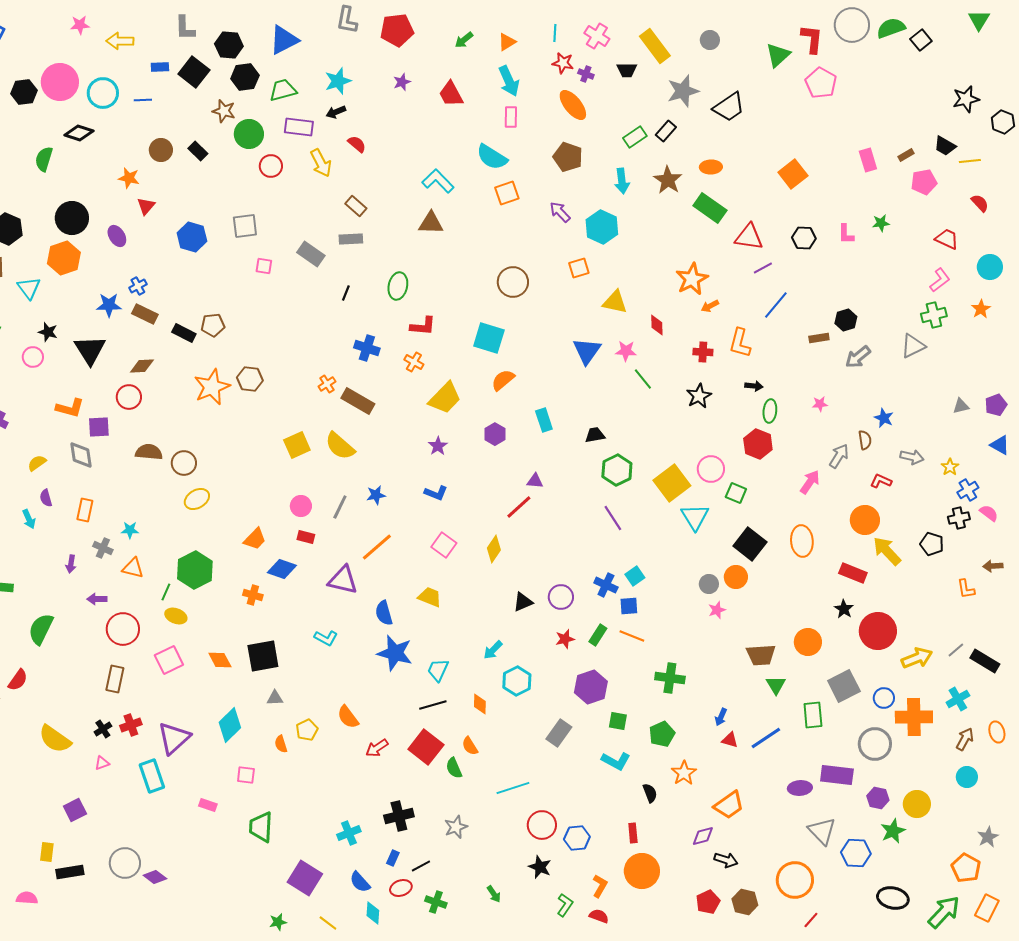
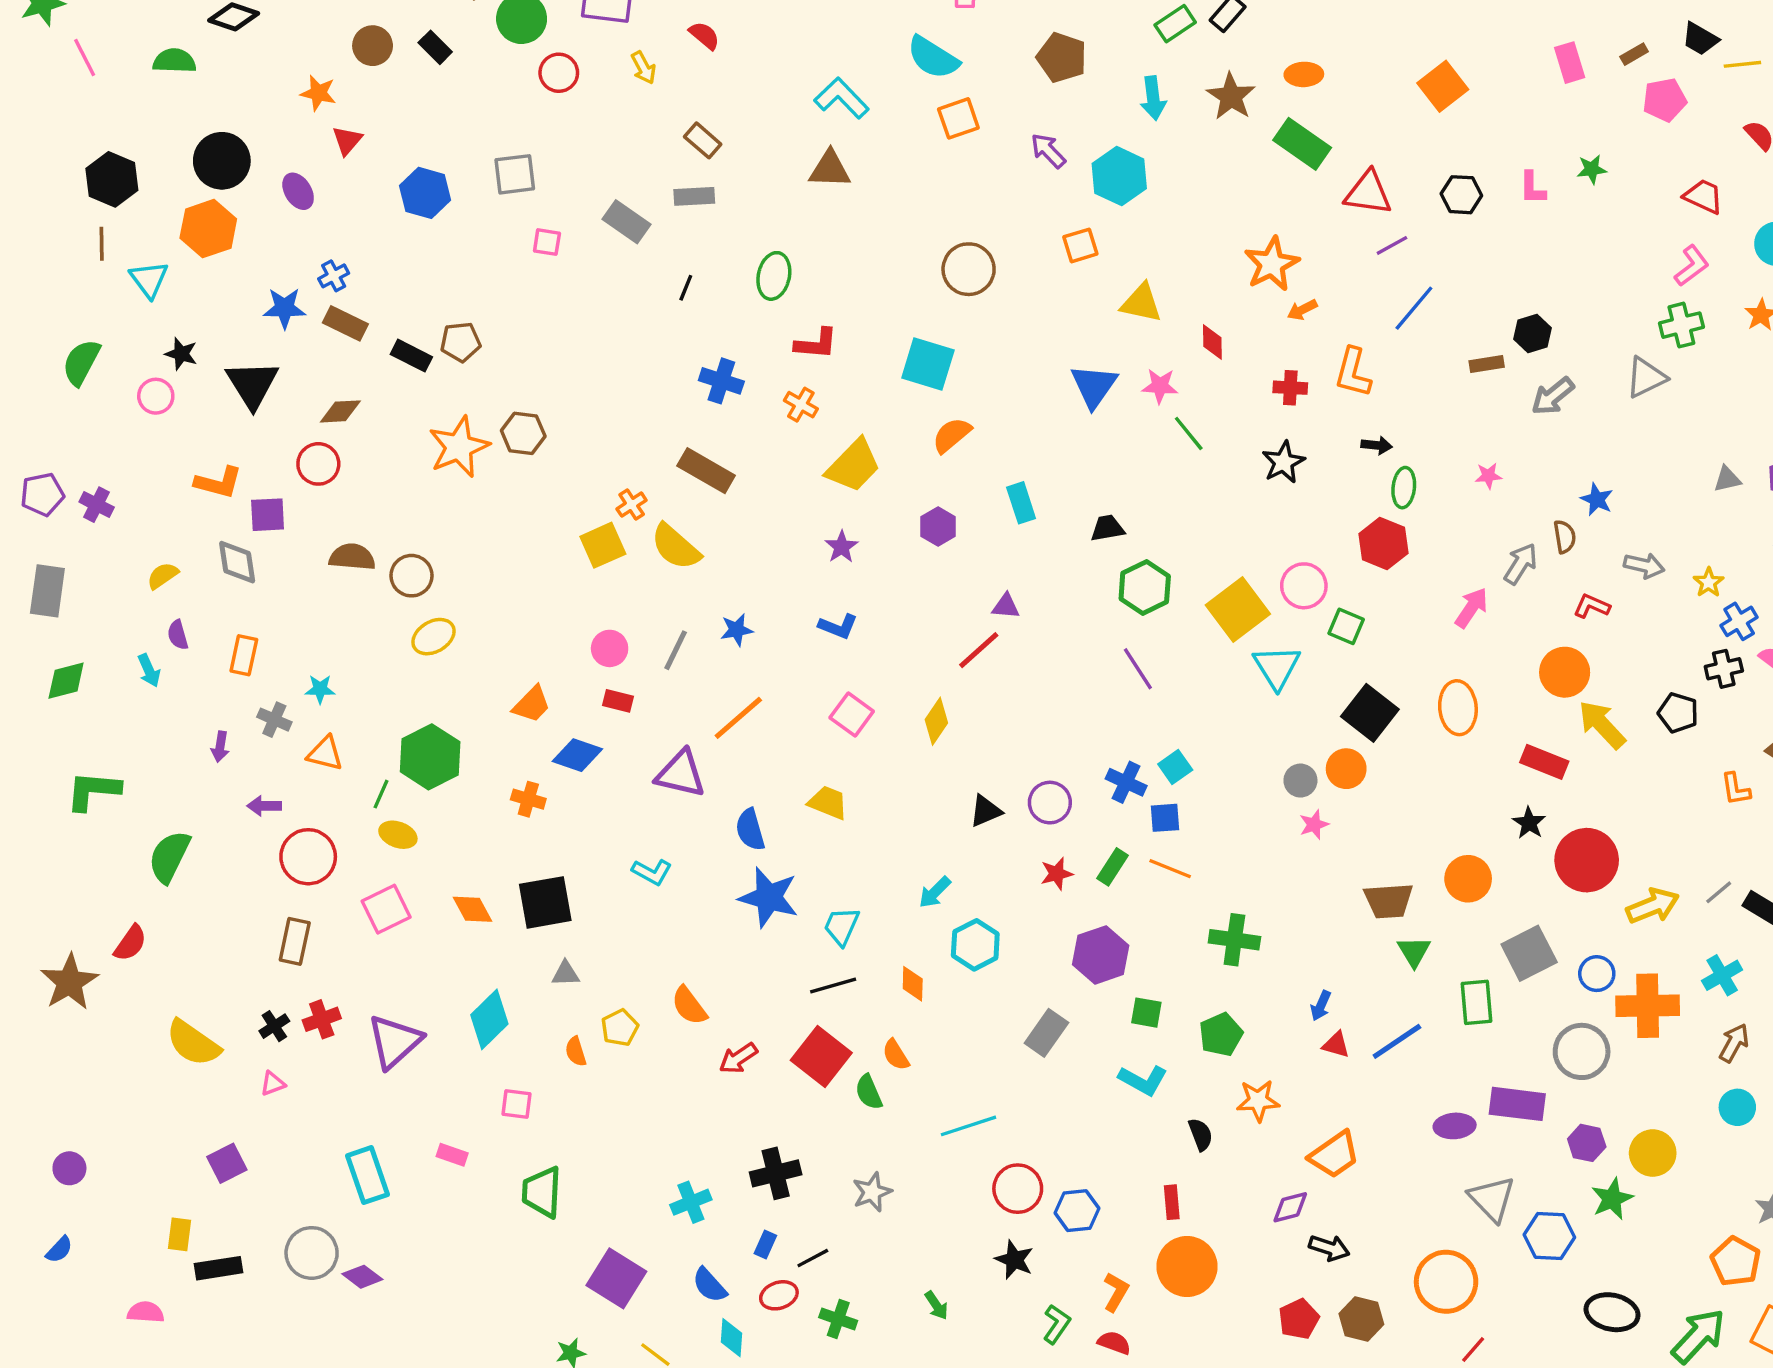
green semicircle: (44, 159) -> (174, 61), turned 75
yellow arrow: (321, 163) -> (643, 68), size x0.7
orange cross: (327, 384) -> (632, 505), moved
orange star: (684, 773) -> (1258, 1101), turned 30
cyan rectangle: (152, 776) -> (367, 1175), moved

